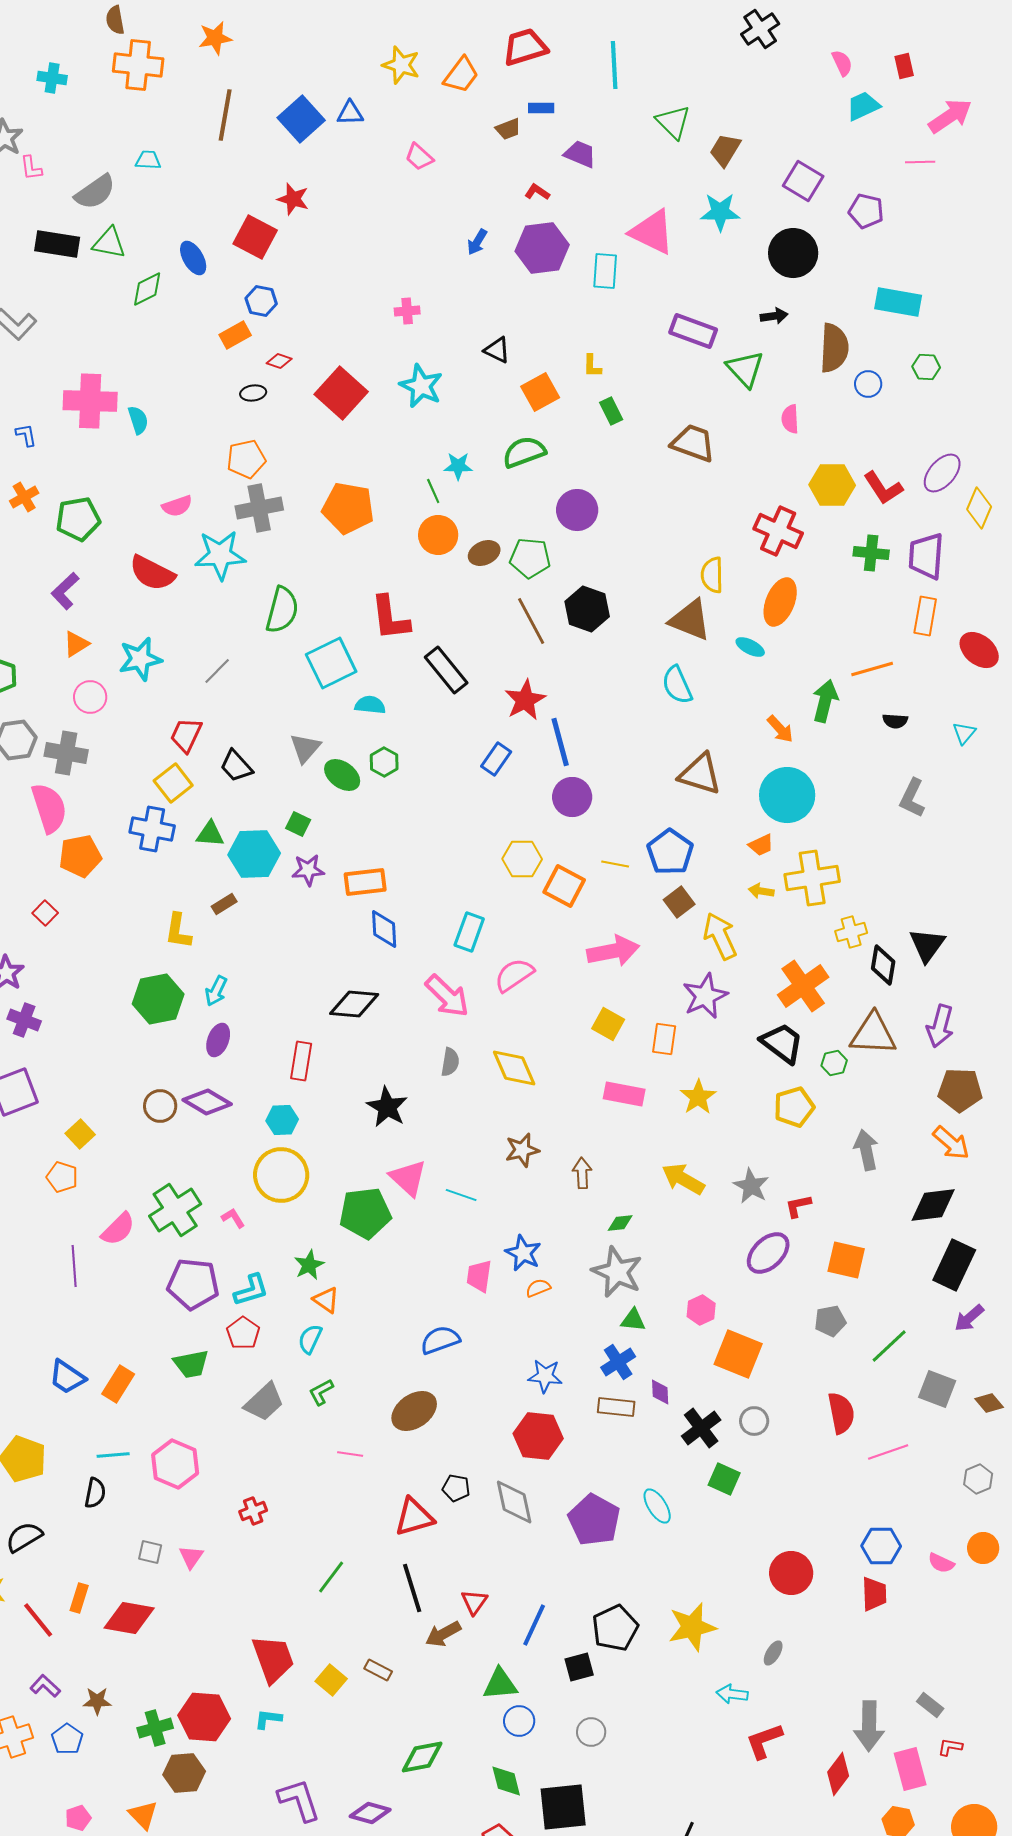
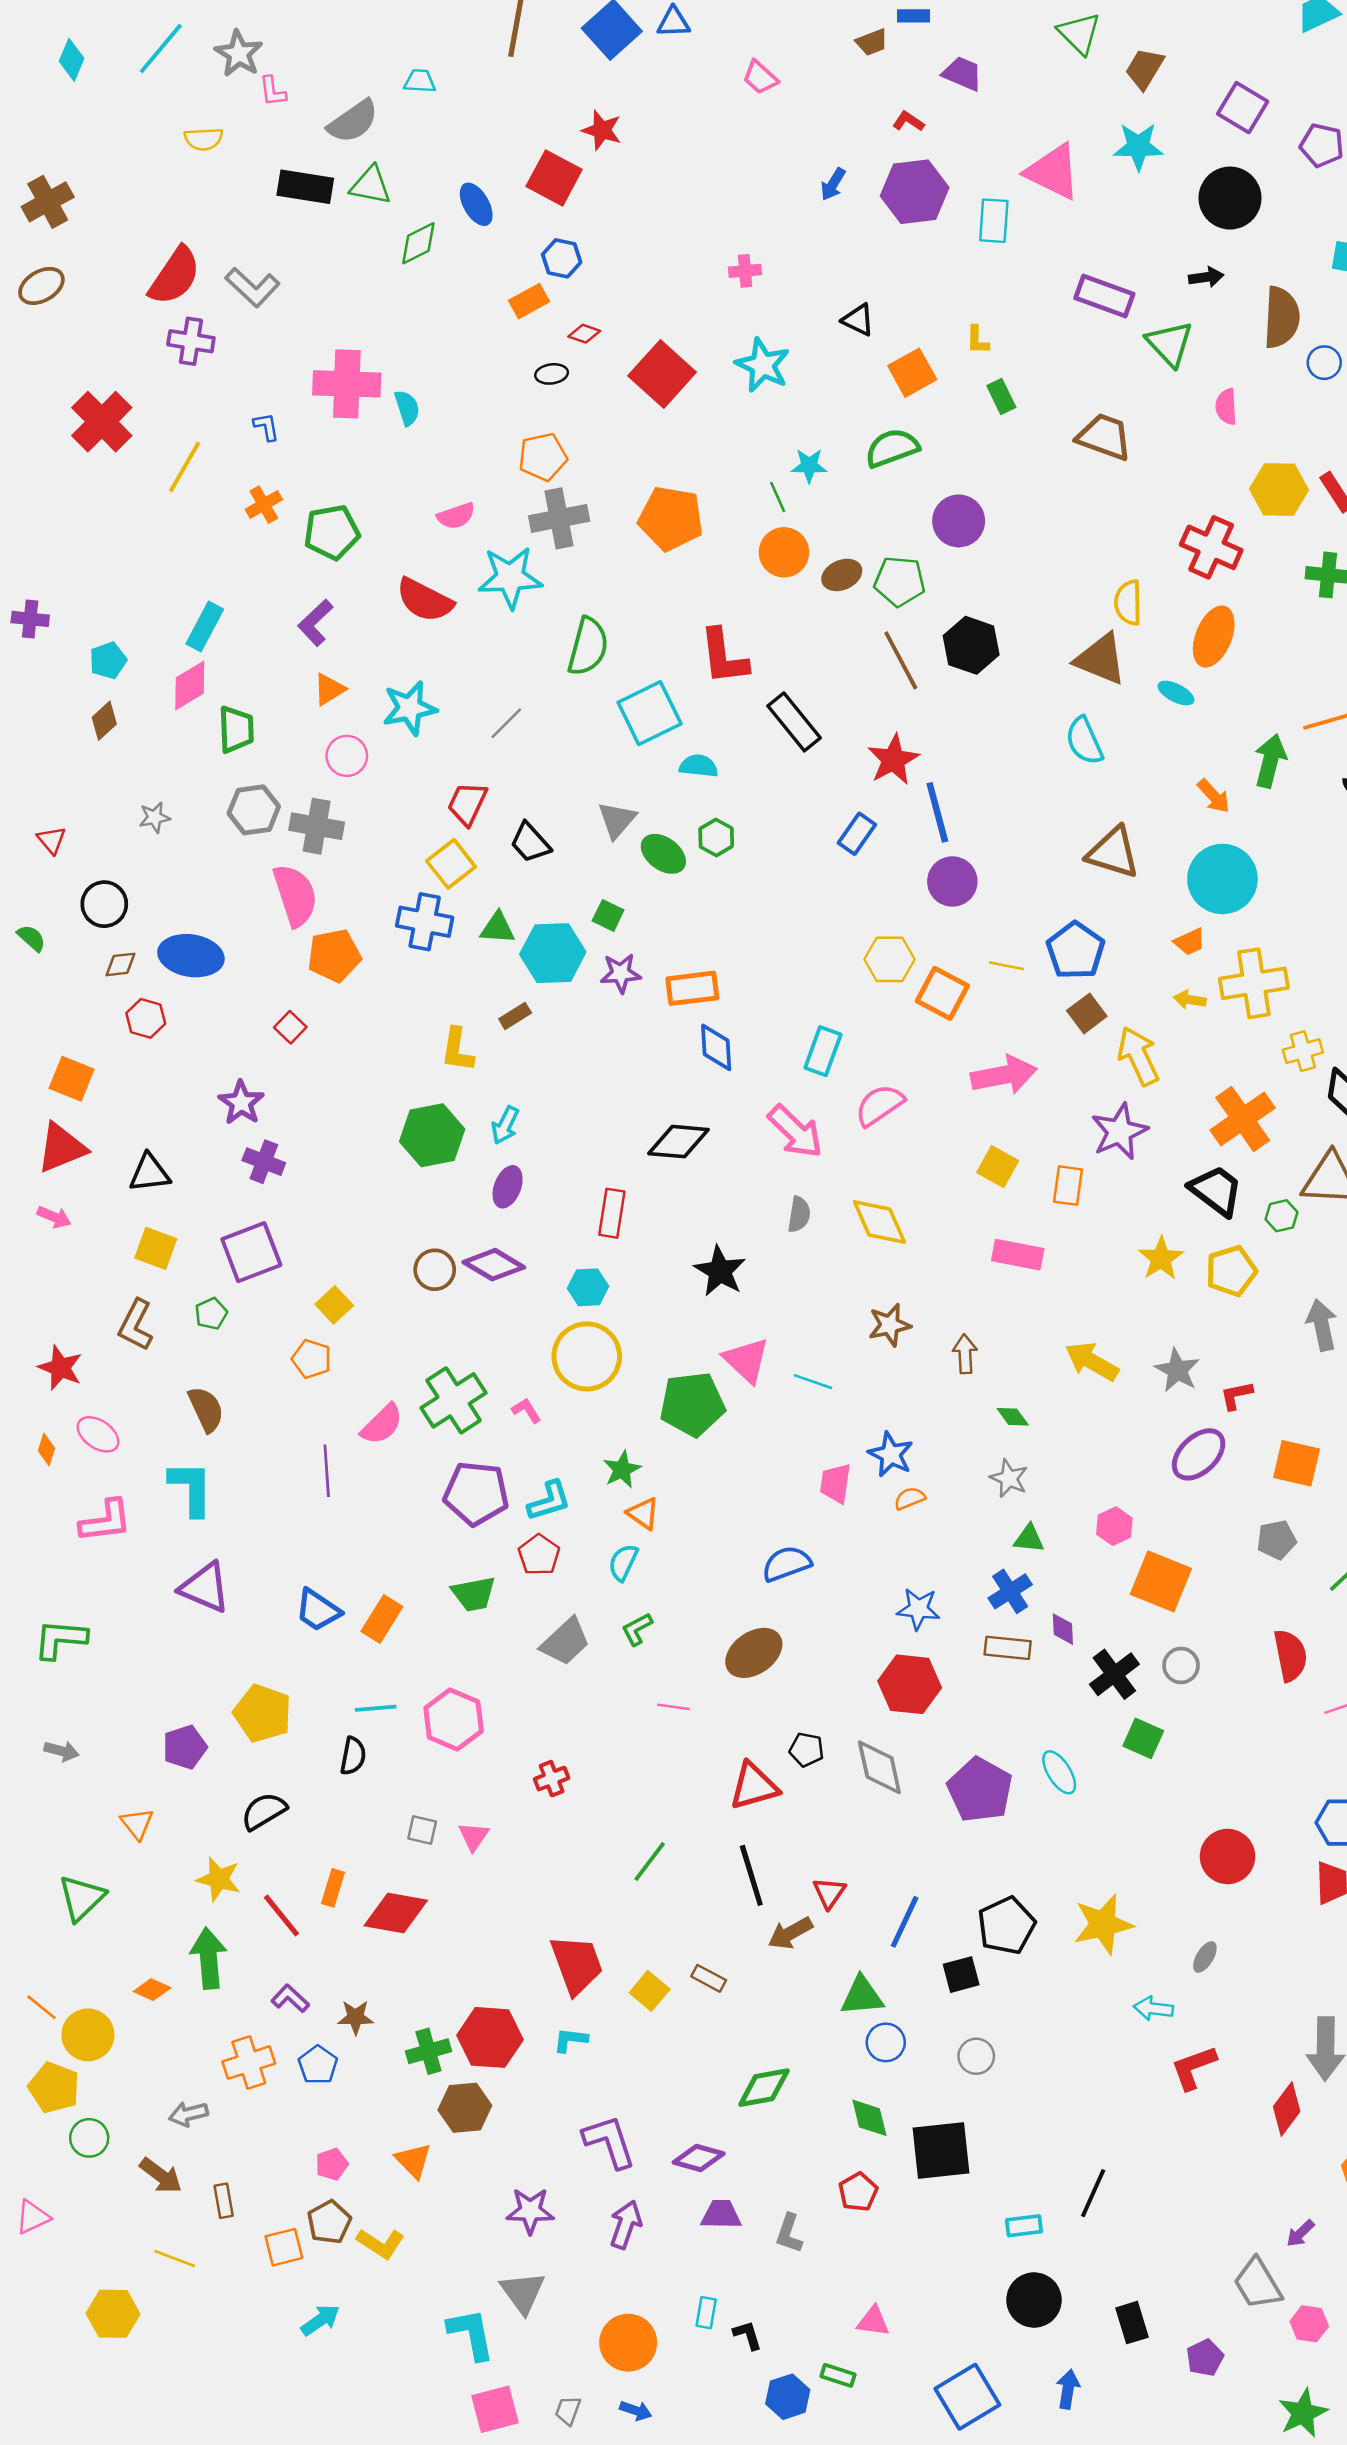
yellow star: (698, 1097) -> (1161, 1258), moved
green diamond: (620, 1223) -> (1013, 1417), turned 60
gray star: (617, 1272) -> (1009, 1478), size x0.6

